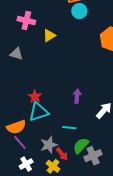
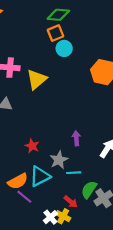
yellow triangle: (49, 36) -> (37, 79), size x1.5
cyan triangle: (39, 112) -> (40, 176), moved
gray star: (49, 145) -> (59, 160), moved
white cross: (26, 164) -> (50, 217), moved

